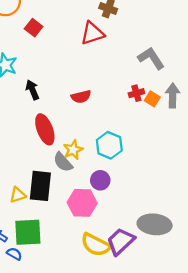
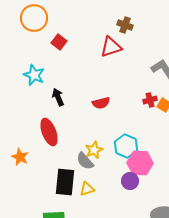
red ellipse: (45, 129) -> (49, 132), moved
purple circle: (100, 180) -> (130, 181), moved
yellow triangle: (18, 195) -> (87, 189), moved
pink hexagon: (82, 203) -> (140, 163), moved

